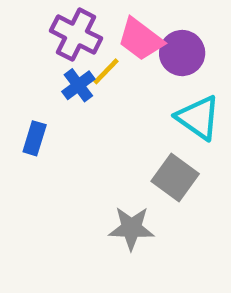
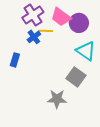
purple cross: (76, 35) -> (33, 15), turned 30
yellow line: (106, 71) -> (46, 31), turned 48

